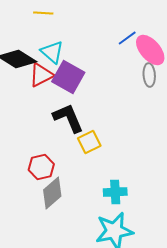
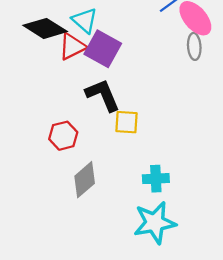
yellow square: (89, 142) -> (126, 122), turned 30
red hexagon: (41, 167) -> (63, 136), moved

